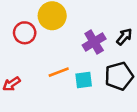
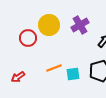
purple cross: (94, 42) -> (80, 25), moved

